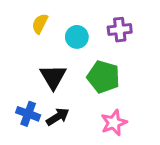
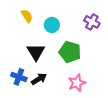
yellow semicircle: (40, 24) -> (27, 16), turned 120
purple cross: (120, 30) -> (92, 22), moved, turned 35

